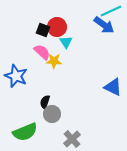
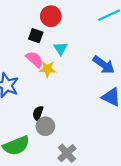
blue arrow: (104, 25) -> (104, 65), moved
red circle: (57, 27) -> (51, 16), moved

